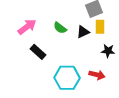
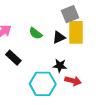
yellow rectangle: (100, 27) -> (76, 32), size x1.6
black star: (108, 51) -> (60, 66), moved

